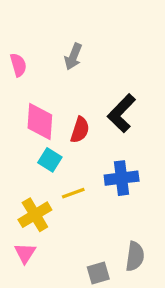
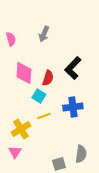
cyan square: (50, 160) -> (39, 96), moved

